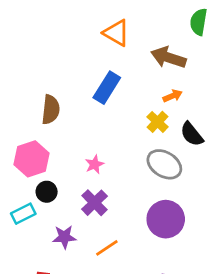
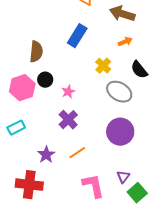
yellow cross: (157, 122) -> (103, 66), moved
black circle: (47, 192) -> (45, 80), moved
purple star: (64, 237) -> (46, 155), moved, turned -30

